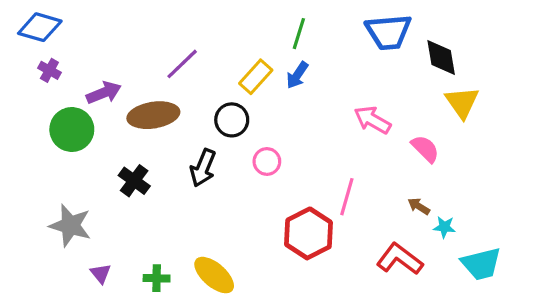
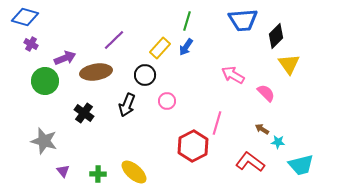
black diamond: (441, 58) -> (276, 36), turned 55

